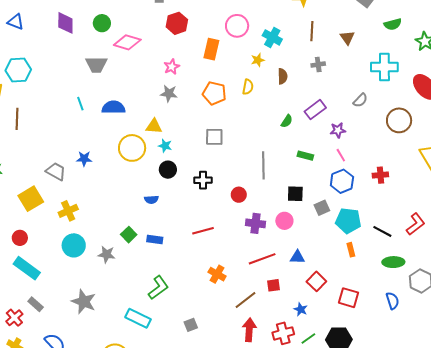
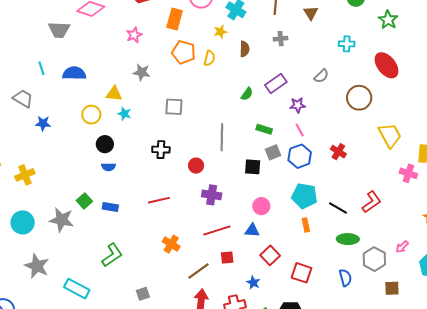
cyan cross: (384, 67) -> (347, 44), size x0.6
gray star: (169, 93) -> (142, 72), moved
orange pentagon: (214, 93) -> (184, 52), moved
yellow circle: (132, 148) -> (91, 115), size x0.7
black circle: (168, 170) -> (105, 144), moved
gray trapezoid: (56, 171) -> (23, 99), moved
red cross: (380, 175) -> (338, 152), turned 35
gray square: (322, 208) -> (273, 152), moved
pink circle: (284, 221) -> (261, 206), moved
cyan circle: (74, 245) -> (23, 222), moved
gray star: (107, 254) -> (62, 220), size x1.4
cyan rectangle: (138, 318) -> (77, 289), moved

